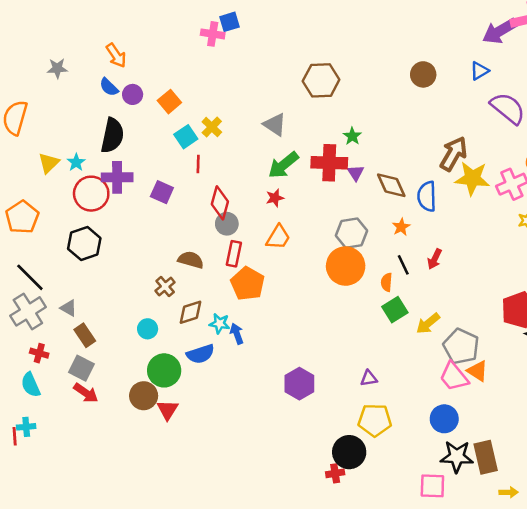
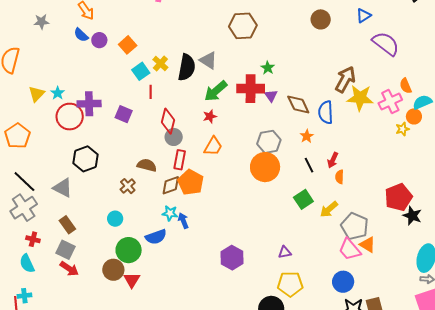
black semicircle: (112, 135) -> (187, 67), moved
black hexagon: (84, 244) -> (85, 159), moved
orange semicircle: (387, 282) -> (340, 177), moved
gray triangle: (69, 308) -> (63, 188), moved, size x1.5
brown diamond: (190, 312) -> (171, 185), moved

